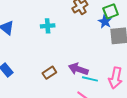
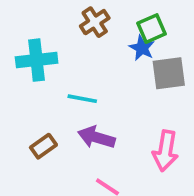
cyan cross: (48, 26) -> (37, 60), size x1.5
cyan line: (90, 79) -> (82, 99), moved

